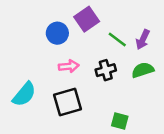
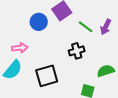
pink arrow: (69, 66) -> (20, 48), moved
green semicircle: (143, 70) -> (106, 71), moved

